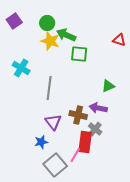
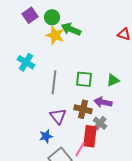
purple square: (14, 21) -> (30, 15), moved
green square: (79, 54) -> (84, 79), moved

